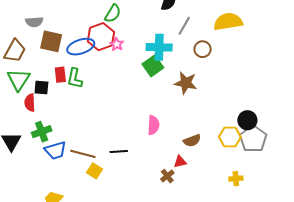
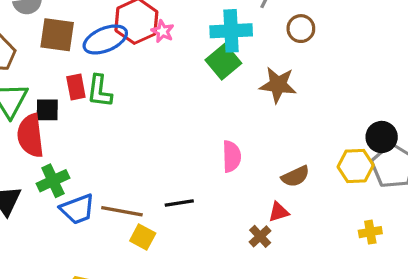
red semicircle: (30, 103) -> (30, 136), size x1.5

